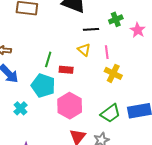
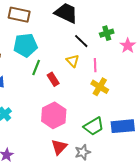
black line: (91, 29) -> (81, 41), turned 42
red rectangle: (66, 70) -> (53, 79), turned 48
cyan pentagon: (43, 86) -> (25, 45), moved, turned -30

